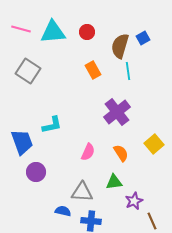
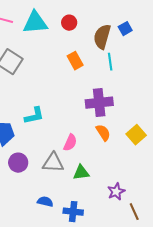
purple cross: (117, 112) -> (99, 103), turned 32
orange semicircle: (121, 153) -> (103, 133), moved
green triangle: (114, 182) -> (81, 173), moved
gray triangle: (82, 192) -> (53, 163), moved

